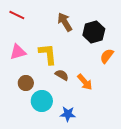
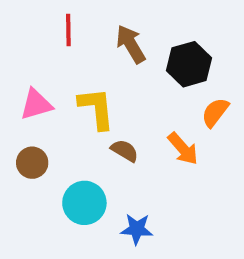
red line: (17, 15) -> (68, 30), moved, turned 63
orange arrow: (85, 82) -> (183, 149), moved
brown circle: (26, 83) -> (32, 163), moved

